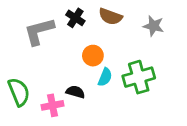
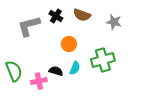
cyan semicircle: (105, 77) -> (75, 68), moved

